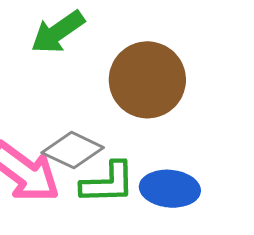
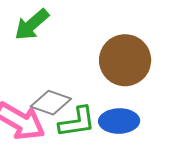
brown circle: (147, 80) -> (125, 60), moved

